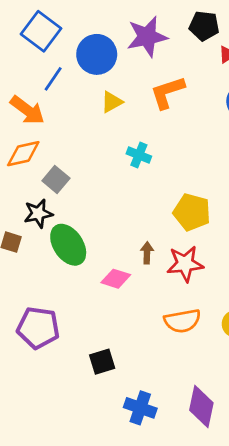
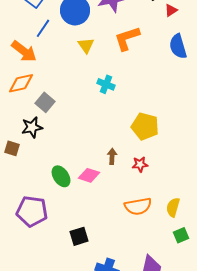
yellow triangle: (112, 102) -> (86, 45), turned -36
green ellipse: (68, 245) -> (61, 176), moved, size x0.7
red star: (185, 264) -> (140, 164), size x0.6

